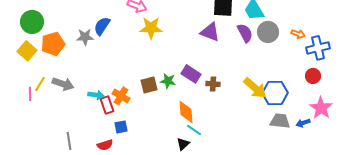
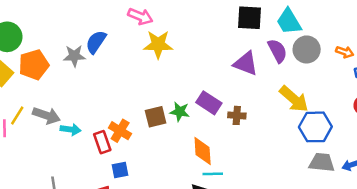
purple triangle: (210, 32) -> (246, 63), moved
yellow arrow: (255, 88) -> (294, 99), moved
cyan arrow: (96, 95) -> (71, 129), moved
cyan line: (194, 130) -> (213, 174), turned -35

